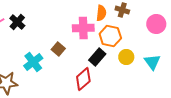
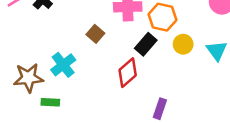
cyan cross: (33, 62) -> (63, 65), moved

